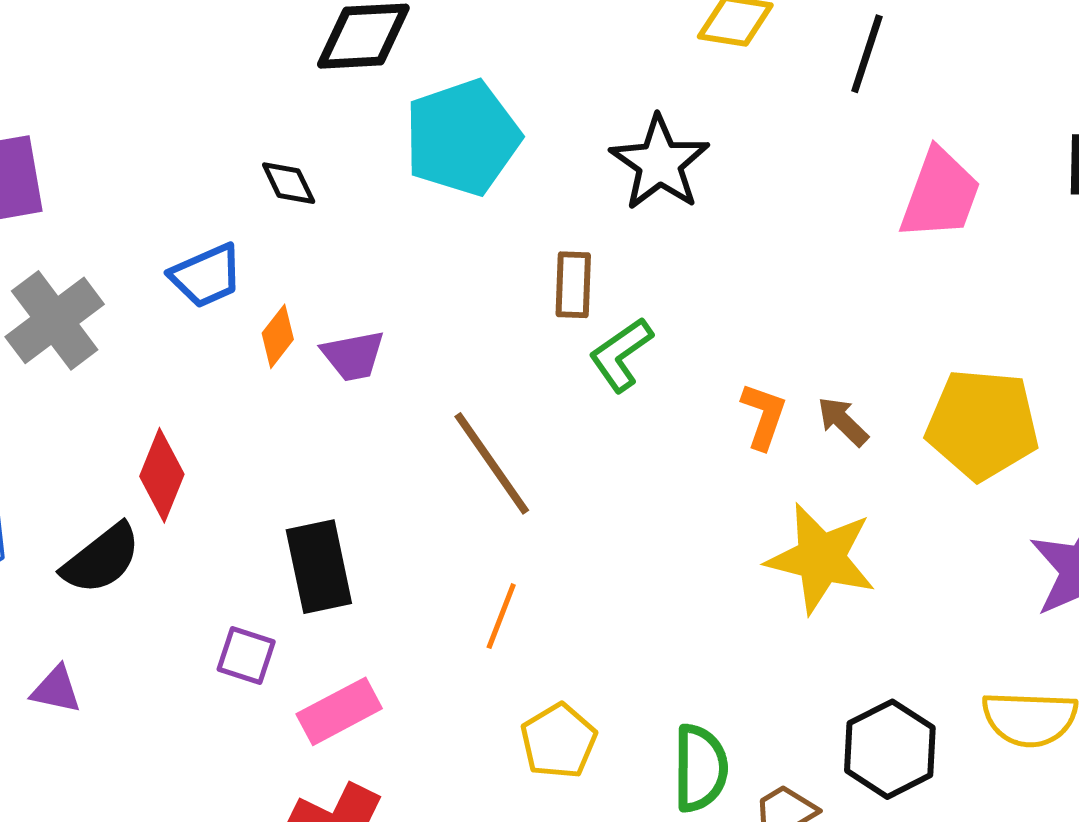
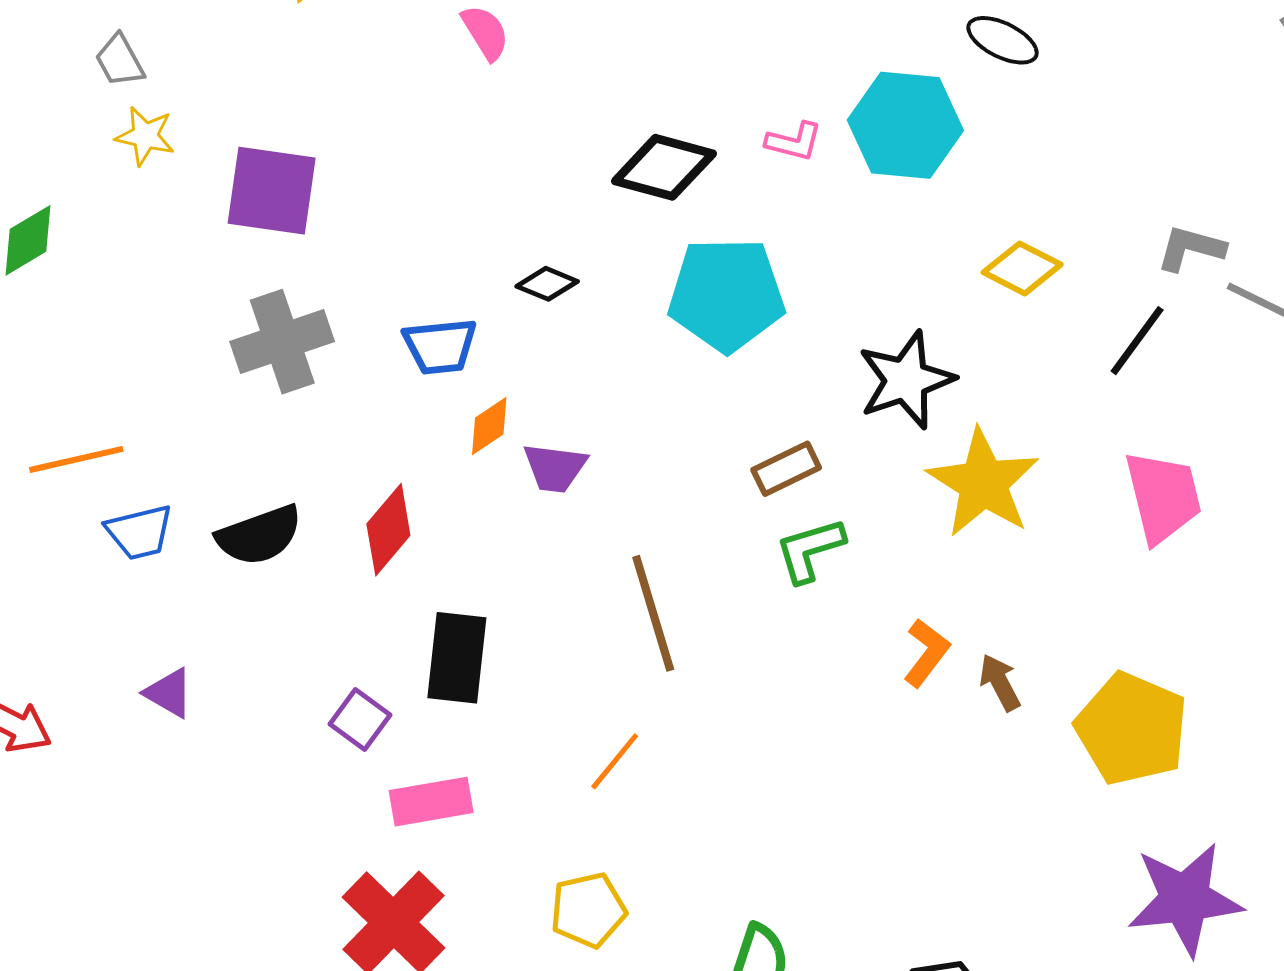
black diamond: (289, 183) -> (547, 284), turned -60
pink trapezoid: (940, 194) -> (1163, 497), turned -52
brown rectangle: (573, 285) -> (786, 469), turned 44
red diamond: (162, 475) -> (388, 530), moved
yellow star: (821, 558) -> (983, 483), moved
black semicircle: (101, 559) -> (259, 535), moved
yellow pentagon: (559, 741) -> (588, 910), moved

